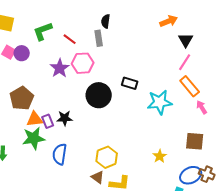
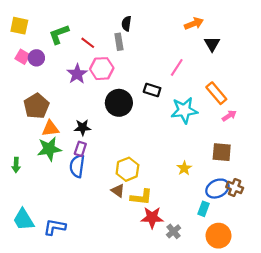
pink line: (185, 62) -> (177, 67), moved
pink arrow: (202, 107) -> (229, 116), turned 88
purple rectangle: (48, 121) -> (80, 149), moved, turned 40

